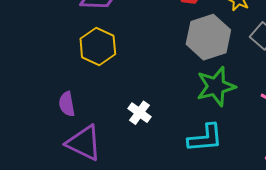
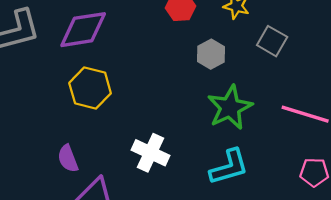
gray hexagon: (208, 37) -> (211, 54), size x0.6
white cross: (139, 113) -> (150, 153), size x1.4

